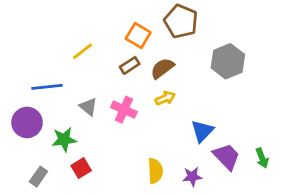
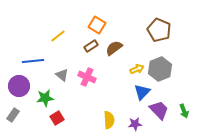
brown pentagon: (181, 21) -> (159, 30), moved
gray hexagon: (228, 61) -> (160, 69), moved
yellow arrow: (165, 98) -> (137, 69), moved
gray rectangle: (38, 177) -> (13, 115), moved

